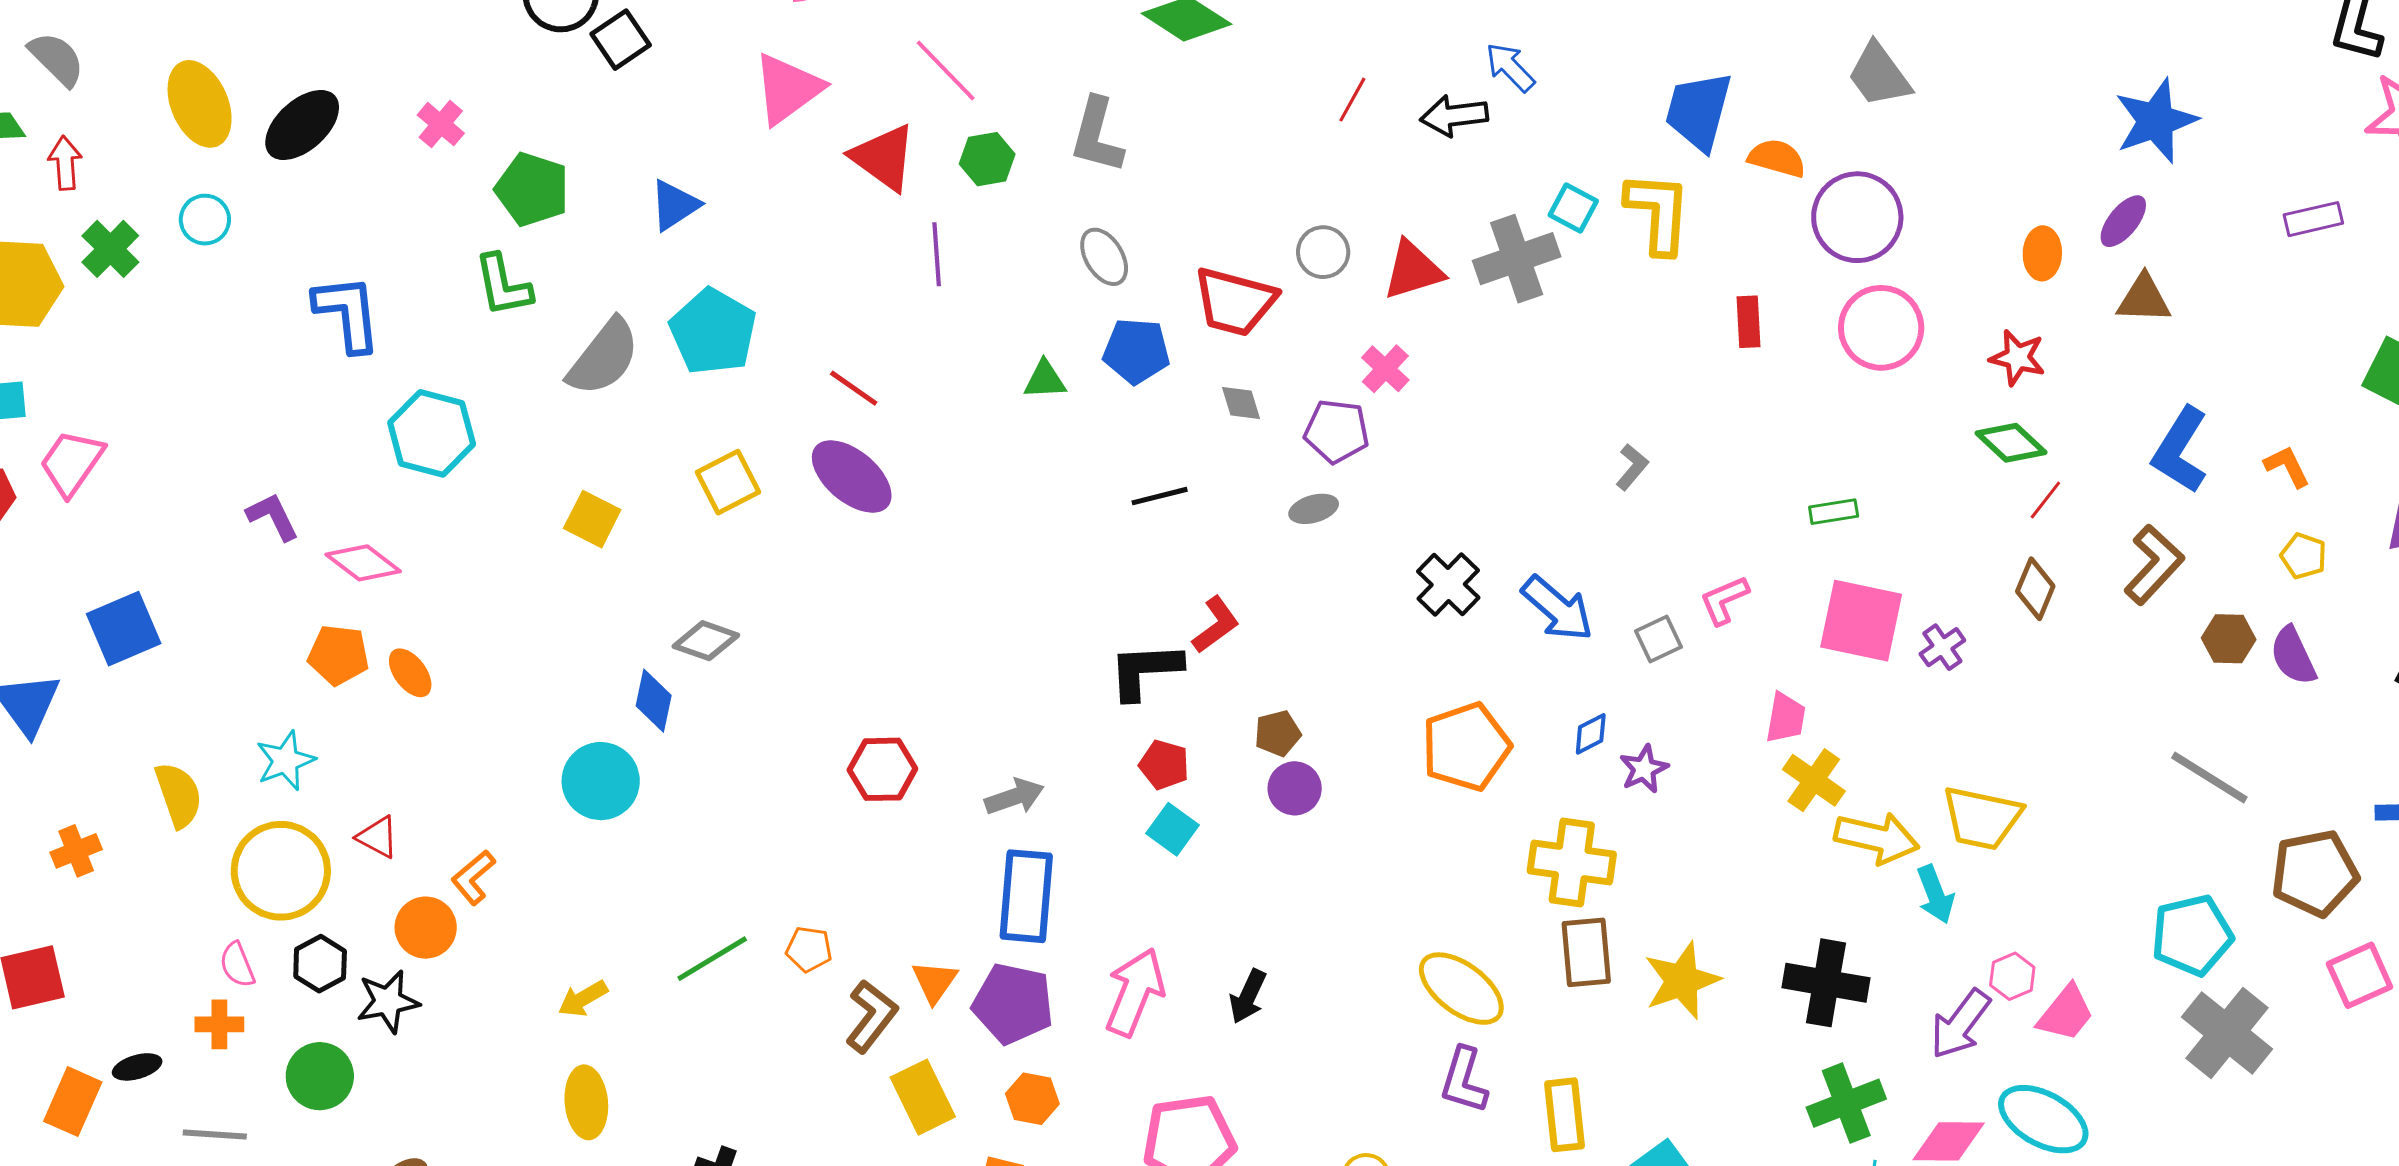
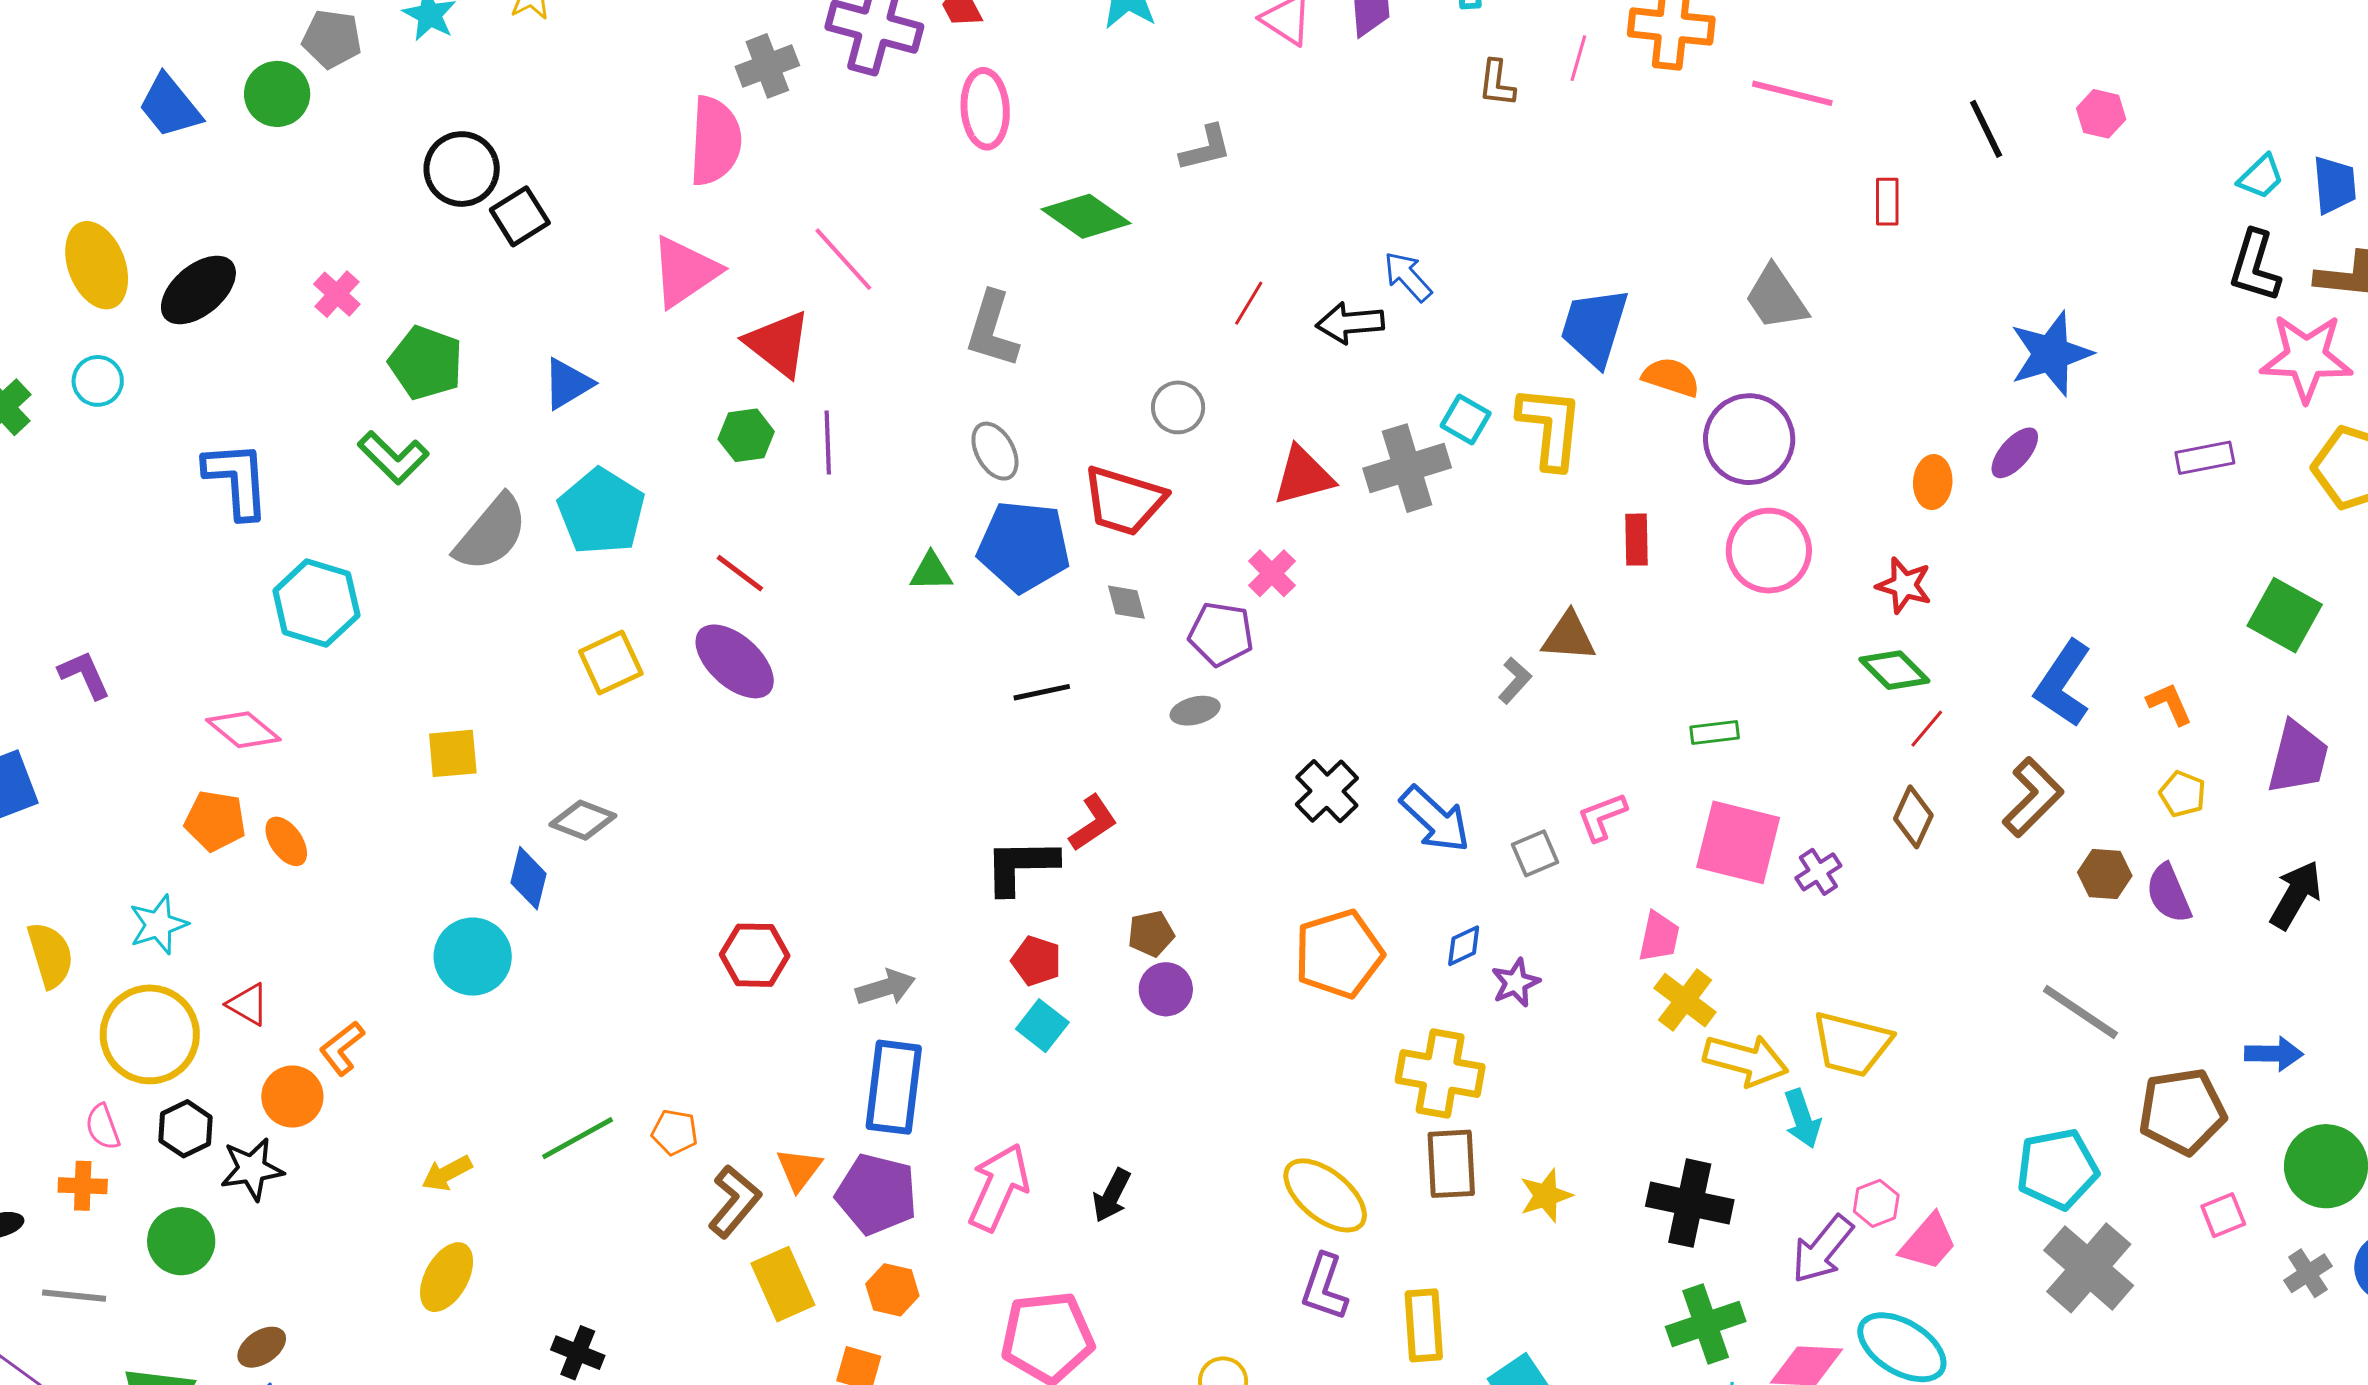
green hexagon: (987, 159) -> (746, 435), moved
gray circle: (1323, 252) -> (1178, 407), moved
green L-shape: (503, 285) -> (393, 457), turned -36
brown triangle: (2144, 299) -> (1569, 637), moved
blue pentagon: (1136, 351) -> (1024, 546), size x1.4
purple L-shape: (273, 517) -> (84, 675), moved
yellow square: (592, 519) -> (453, 753), moved, turned -34
pink square: (2360, 975) -> (2223, 1215), size x0.7
yellow star: (1682, 981) -> (1546, 1196), size x0.7
yellow ellipse: (586, 1102) -> (447, 1277), turned 32

